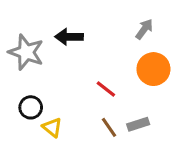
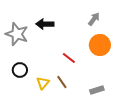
gray rectangle: (138, 124) -> (97, 90), moved
yellow triangle: (52, 127) -> (43, 83), moved, turned 32
brown line: (109, 127) -> (62, 82), moved

